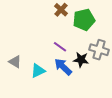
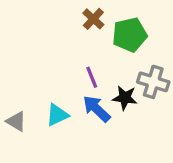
purple line: (60, 47) -> (92, 77), turned 32
gray triangle: (15, 62) -> (16, 121), moved

